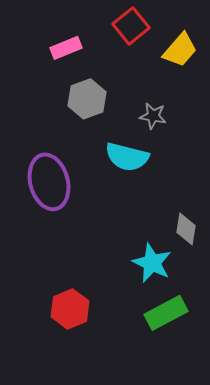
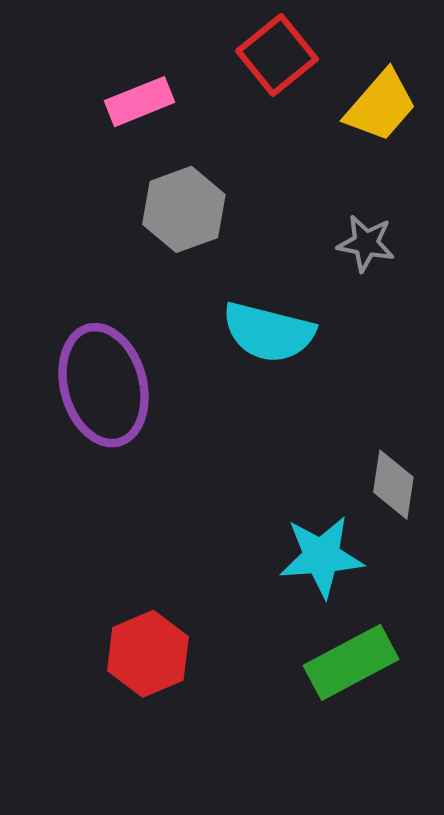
gray star: (153, 116) -> (366, 243), moved
cyan star: (152, 263) -> (321, 557), turned -30

